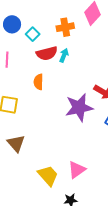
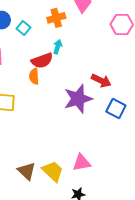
red semicircle: (47, 53) -> (42, 61), moved
brown triangle: (16, 143) -> (27, 171), moved
pink triangle: (77, 170) -> (82, 163), turned 30

